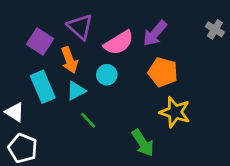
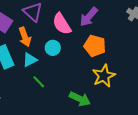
pink semicircle: (119, 43) -> (62, 24), turned 90
yellow star: (175, 112) -> (104, 76), turned 30
green arrow: (143, 143) -> (80, 99), turned -30

